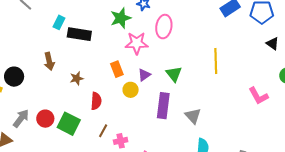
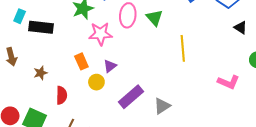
green triangle: (174, 74) -> (154, 18), moved
pink L-shape: (258, 96) -> (228, 82), turned -35
purple rectangle: (163, 106) -> (131, 97), turned 45
gray triangle: (193, 116) -> (162, 106), turned 42

